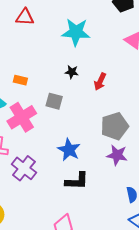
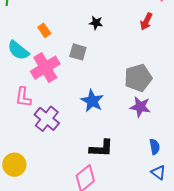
orange rectangle: (20, 80) -> (44, 30), turned 40
red arrow: (100, 82) -> (146, 21), moved
black L-shape: (77, 181) -> (101, 148), moved

